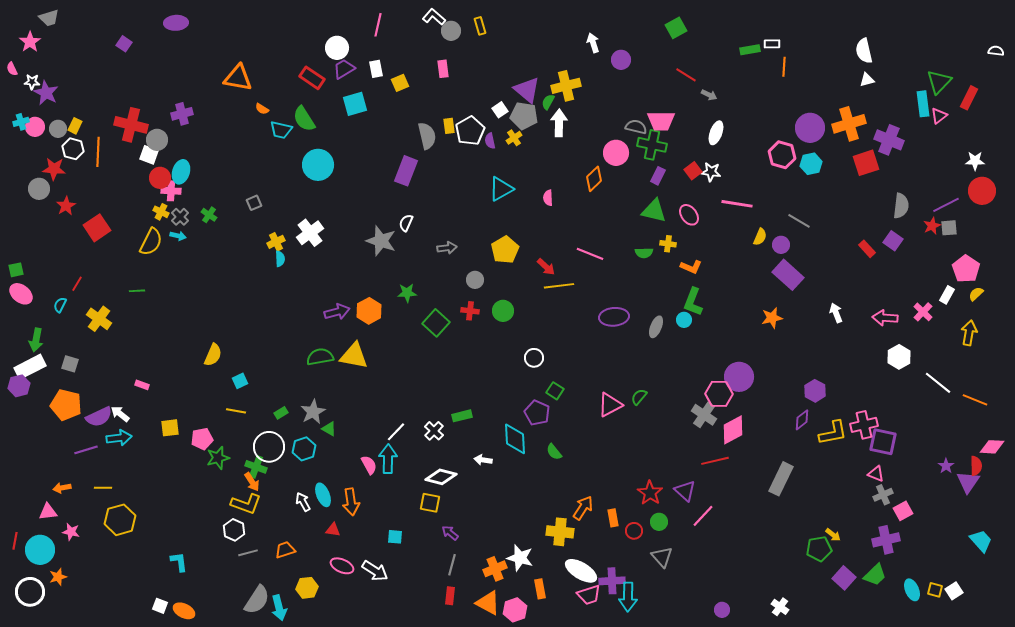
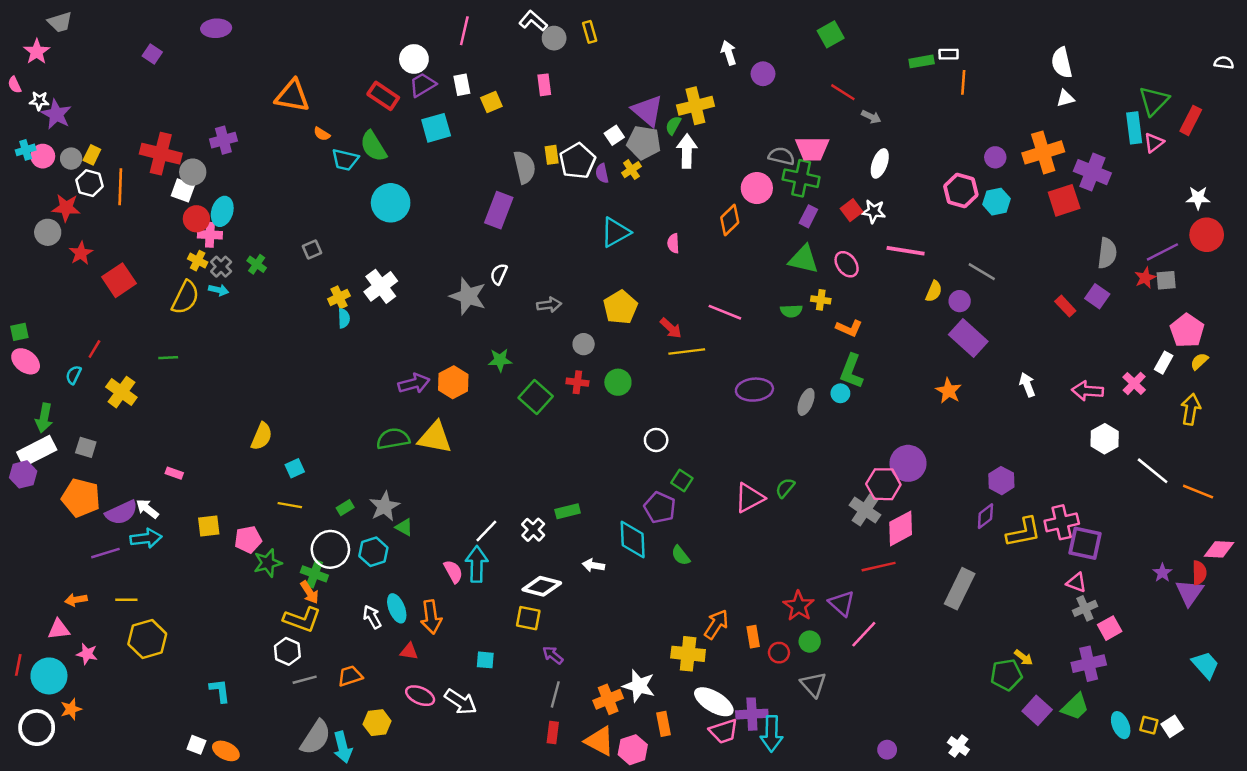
purple circle: (810, 128) -> (995, 157), size x0.6
orange star: (772, 318) -> (949, 391), turned -30

